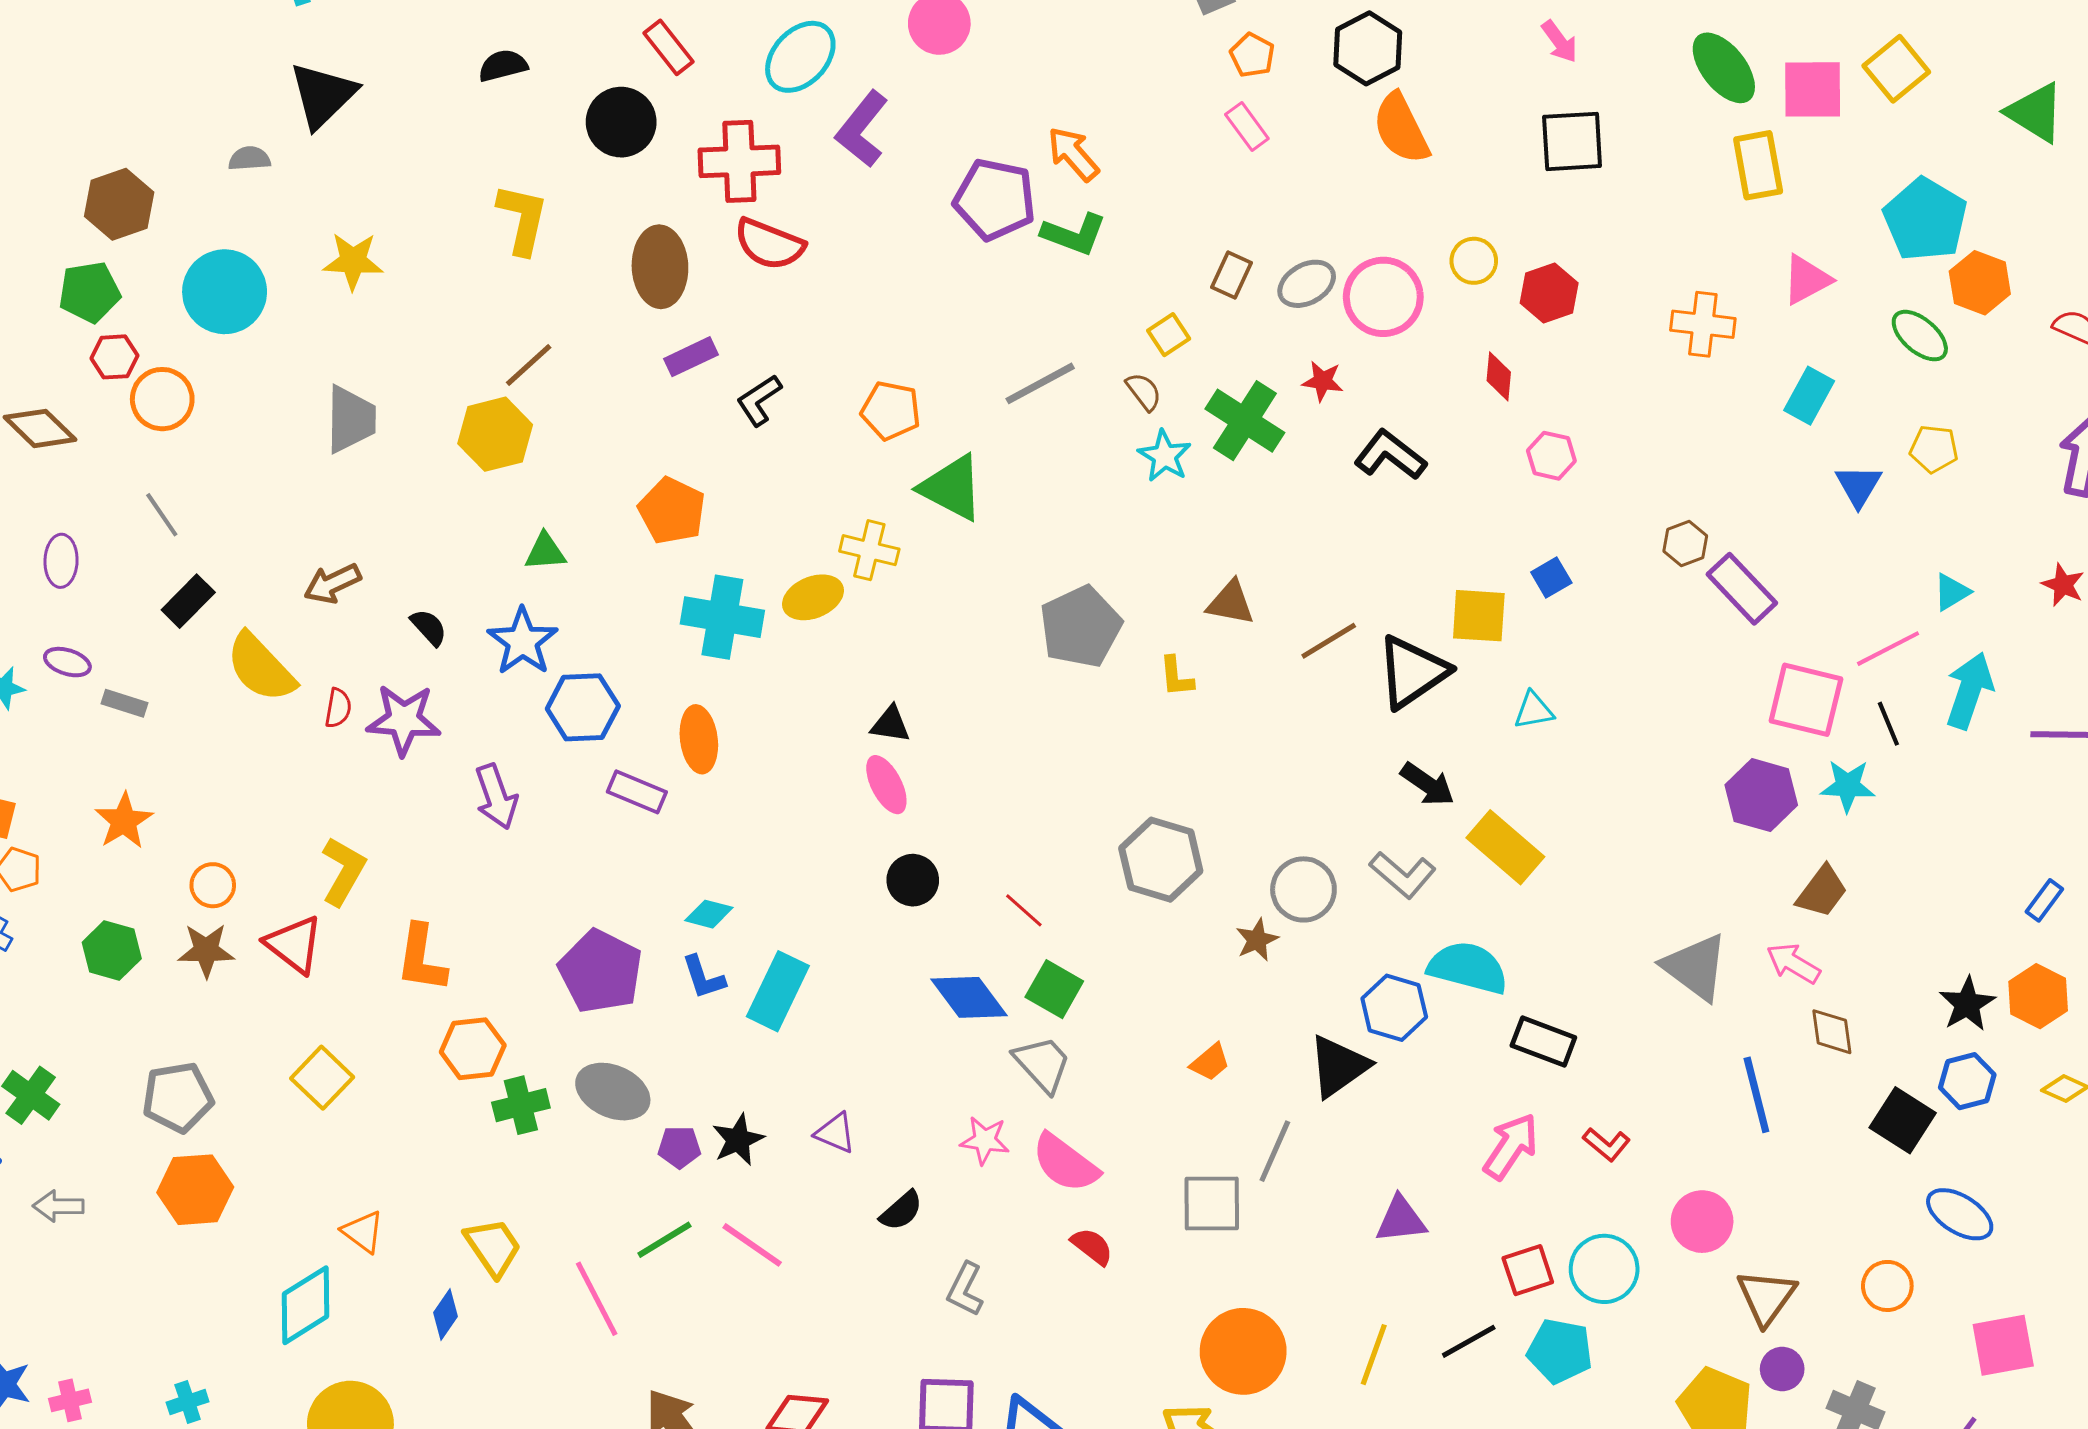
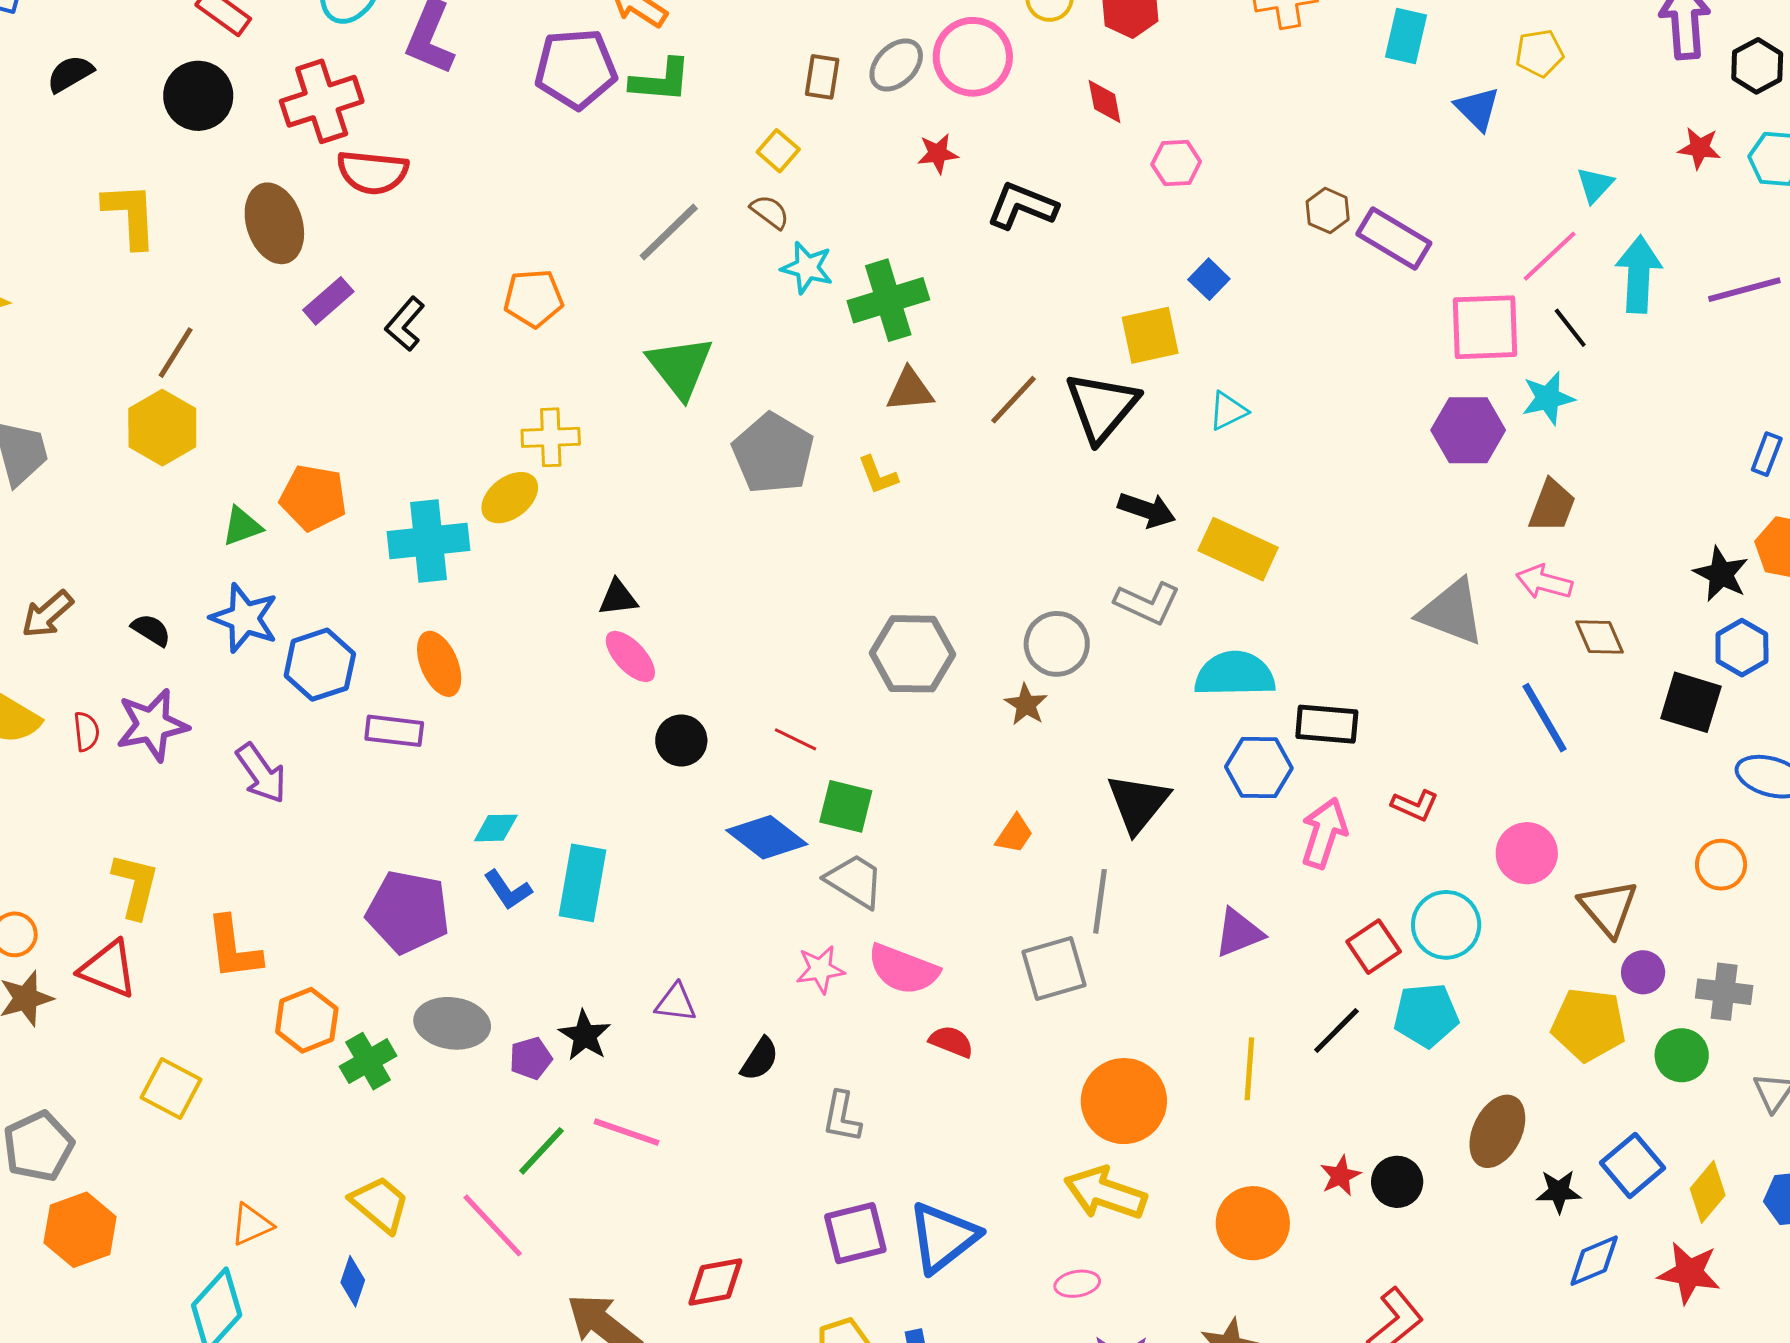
green cross: (1245, 421) -> (888, 300), moved, turned -34
green triangle: (952, 488) -> (680, 367), moved, turned 40
orange pentagon: (672, 511) -> (313, 498), moved
blue hexagon: (1394, 1008) -> (1259, 767), moved
orange triangle: (363, 1232) -> (251, 1225), turned -45

